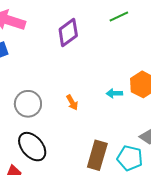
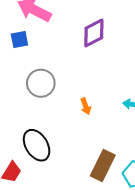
gray circle: (28, 104) -> (41, 83), moved

